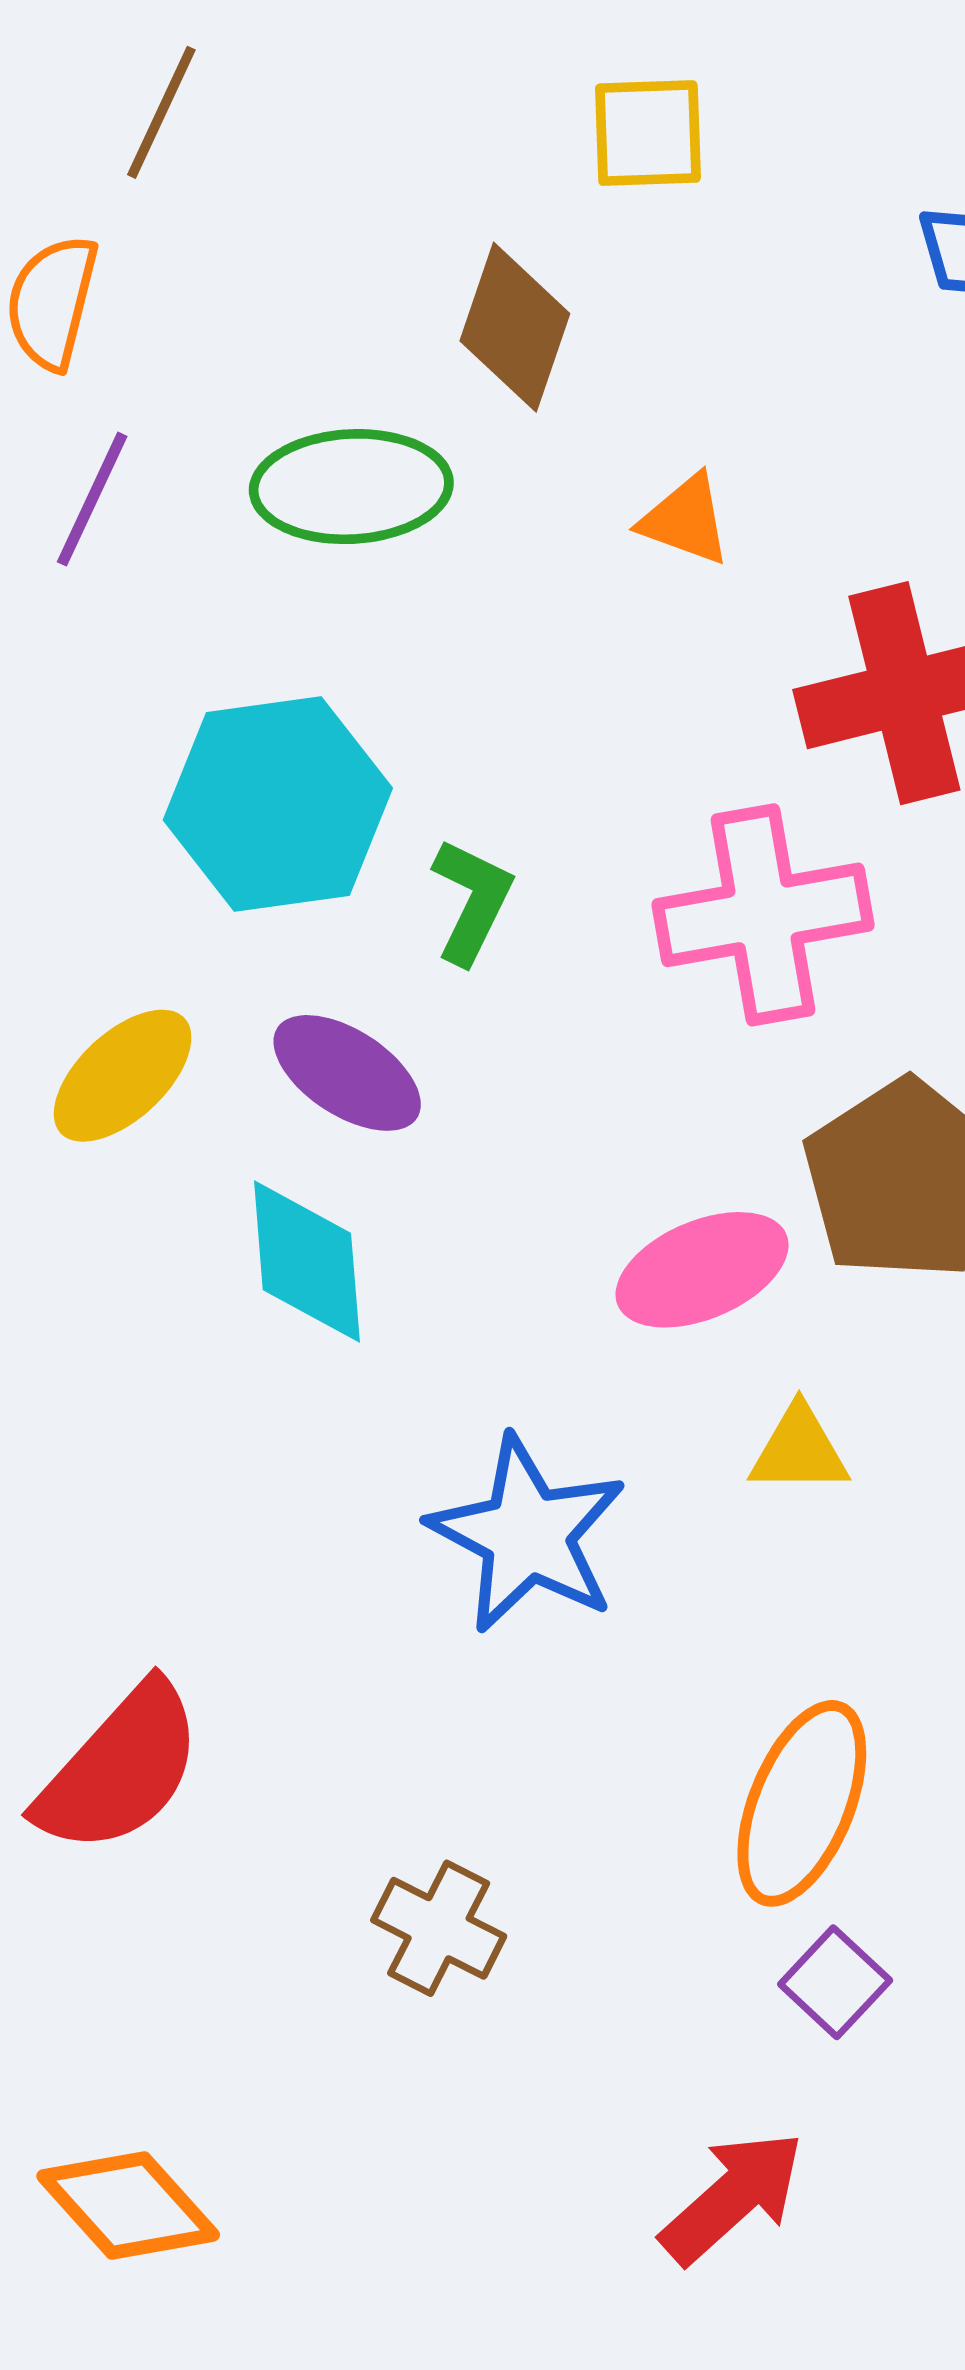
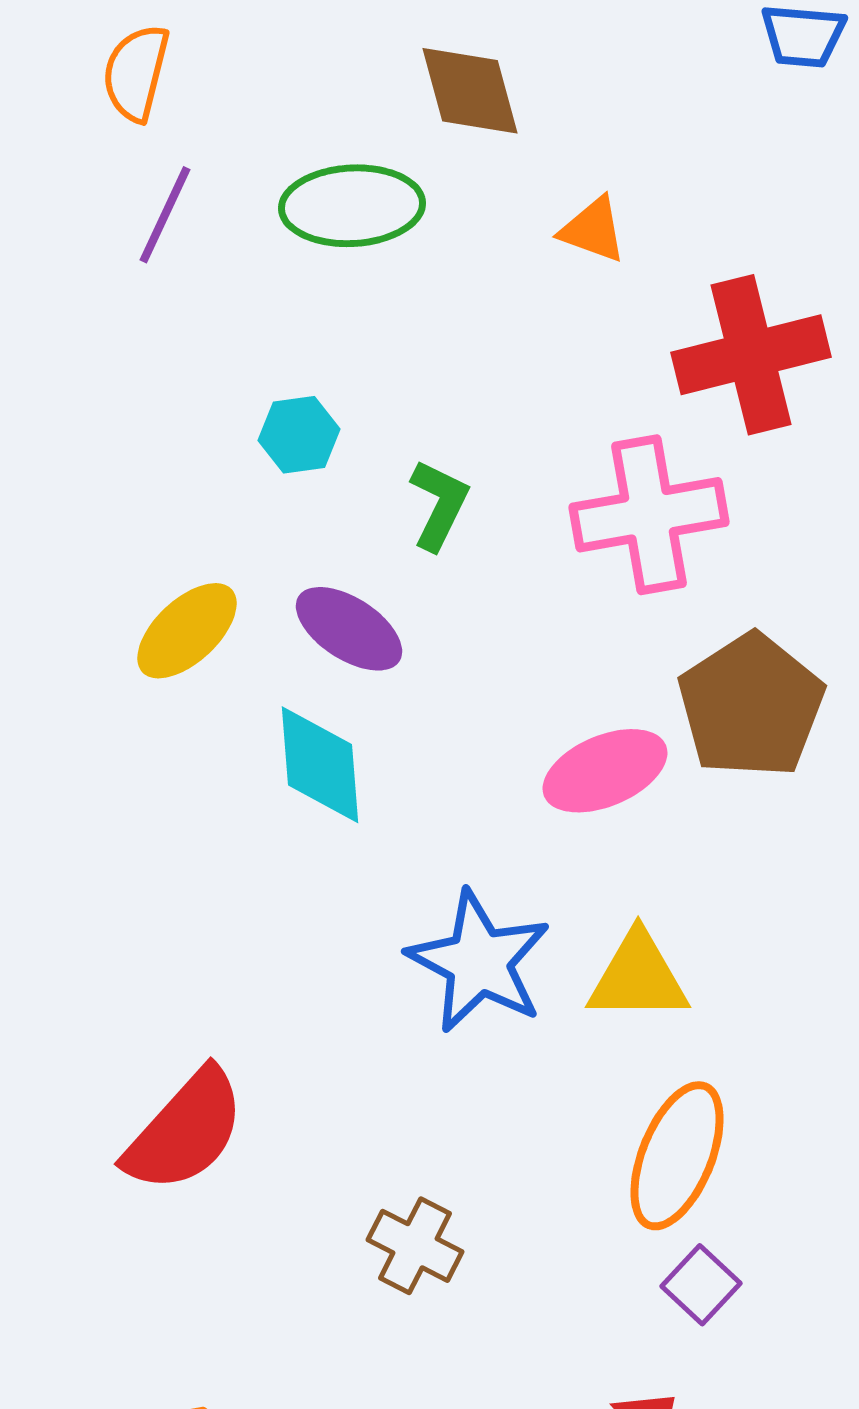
brown diamond: (515, 327) -> (470, 91), turned -34
cyan hexagon: (278, 804) -> (299, 435), size x0.5
yellow triangle: (799, 1450) -> (638, 977), moved, size x1.4

